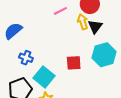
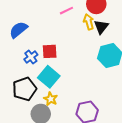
blue cross: (26, 58) -> (31, 57), turned 32
red square: (74, 63) -> (50, 51), moved

